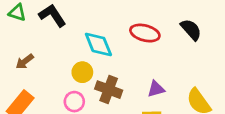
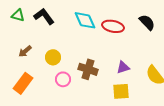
cyan diamond: (98, 45) -> (85, 20), moved
yellow circle: (82, 72) -> (53, 57), moved

